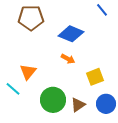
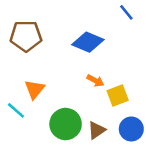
brown pentagon: (31, 18) -> (26, 36), moved
orange arrow: (68, 59) -> (95, 81), moved

